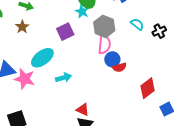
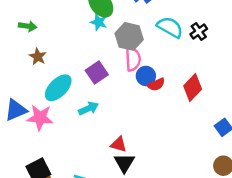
cyan semicircle: (137, 24) -> (170, 27), size x1.5
brown star: (22, 27) -> (38, 57), moved
purple square: (65, 32) -> (97, 73), moved
red diamond: (148, 88) -> (193, 88), moved

